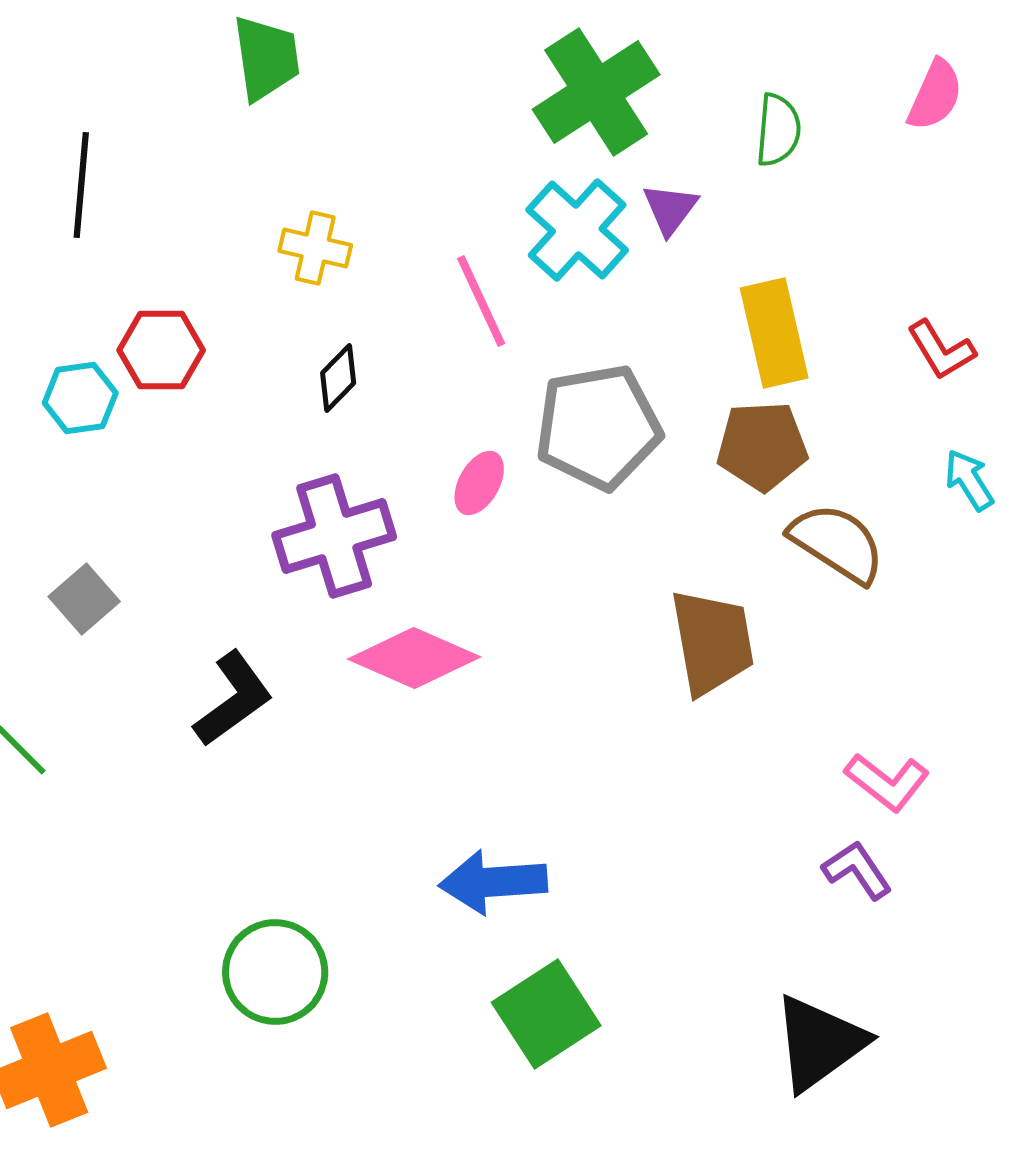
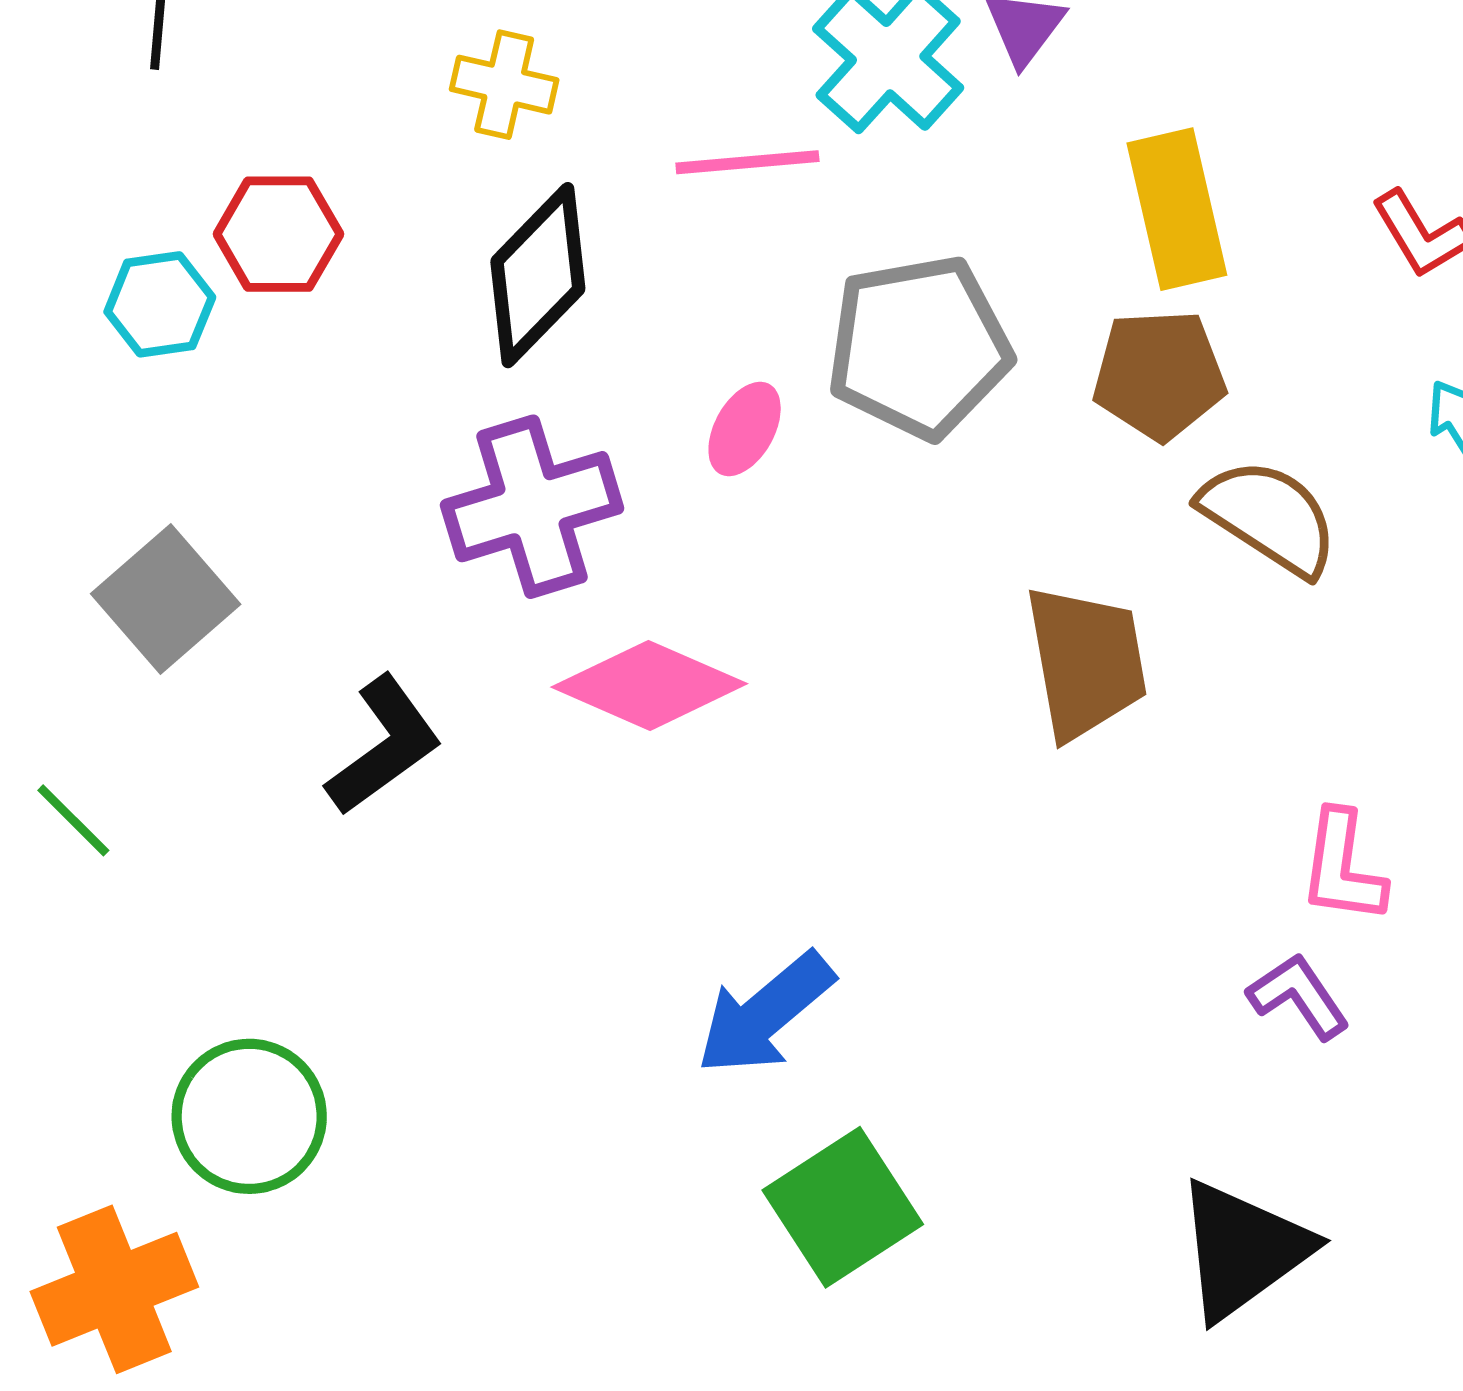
pink line: (481, 301) -> (747, 162), turned -70
black diamond: (338, 378) -> (538, 275), size x1.8
gray square: (84, 599) -> (166, 599), size x1.4
pink L-shape: (887, 782) -> (1342, 867), turned 60
blue arrow: (493, 882) -> (765, 1014), turned -36
green circle: (275, 972) -> (249, 1116), moved

